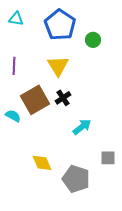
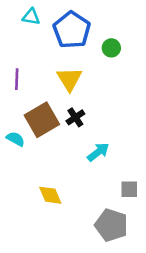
cyan triangle: (16, 19) -> (31, 17), moved
gray pentagon: (76, 179) -> (111, 225), moved

